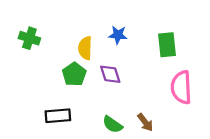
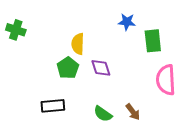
blue star: (118, 35) -> (127, 22), moved
green cross: (29, 38) -> (16, 30), moved

